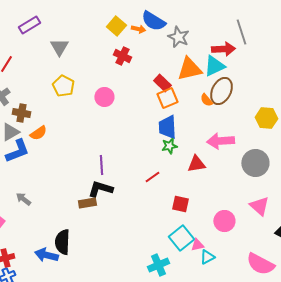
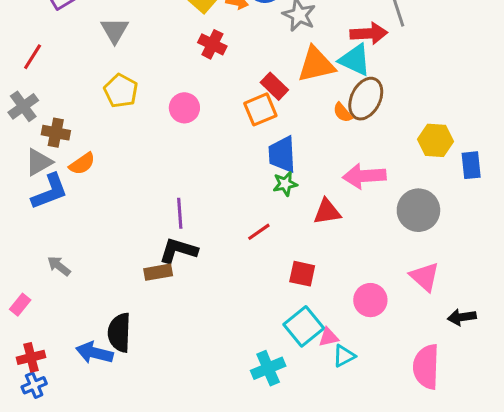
cyan triangle: (214, 66) -> (355, 60), turned 50
orange square: (167, 98) -> (260, 109), moved
pink semicircle: (260, 264) -> (426, 367), turned 64

